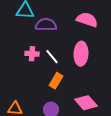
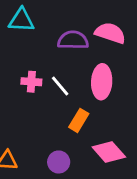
purple semicircle: (46, 25) -> (73, 40), moved
orange rectangle: (56, 81) -> (79, 120), moved

